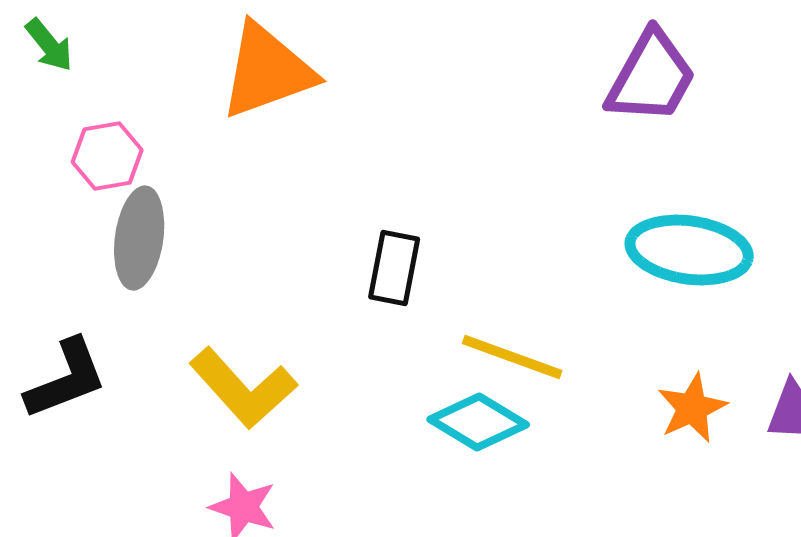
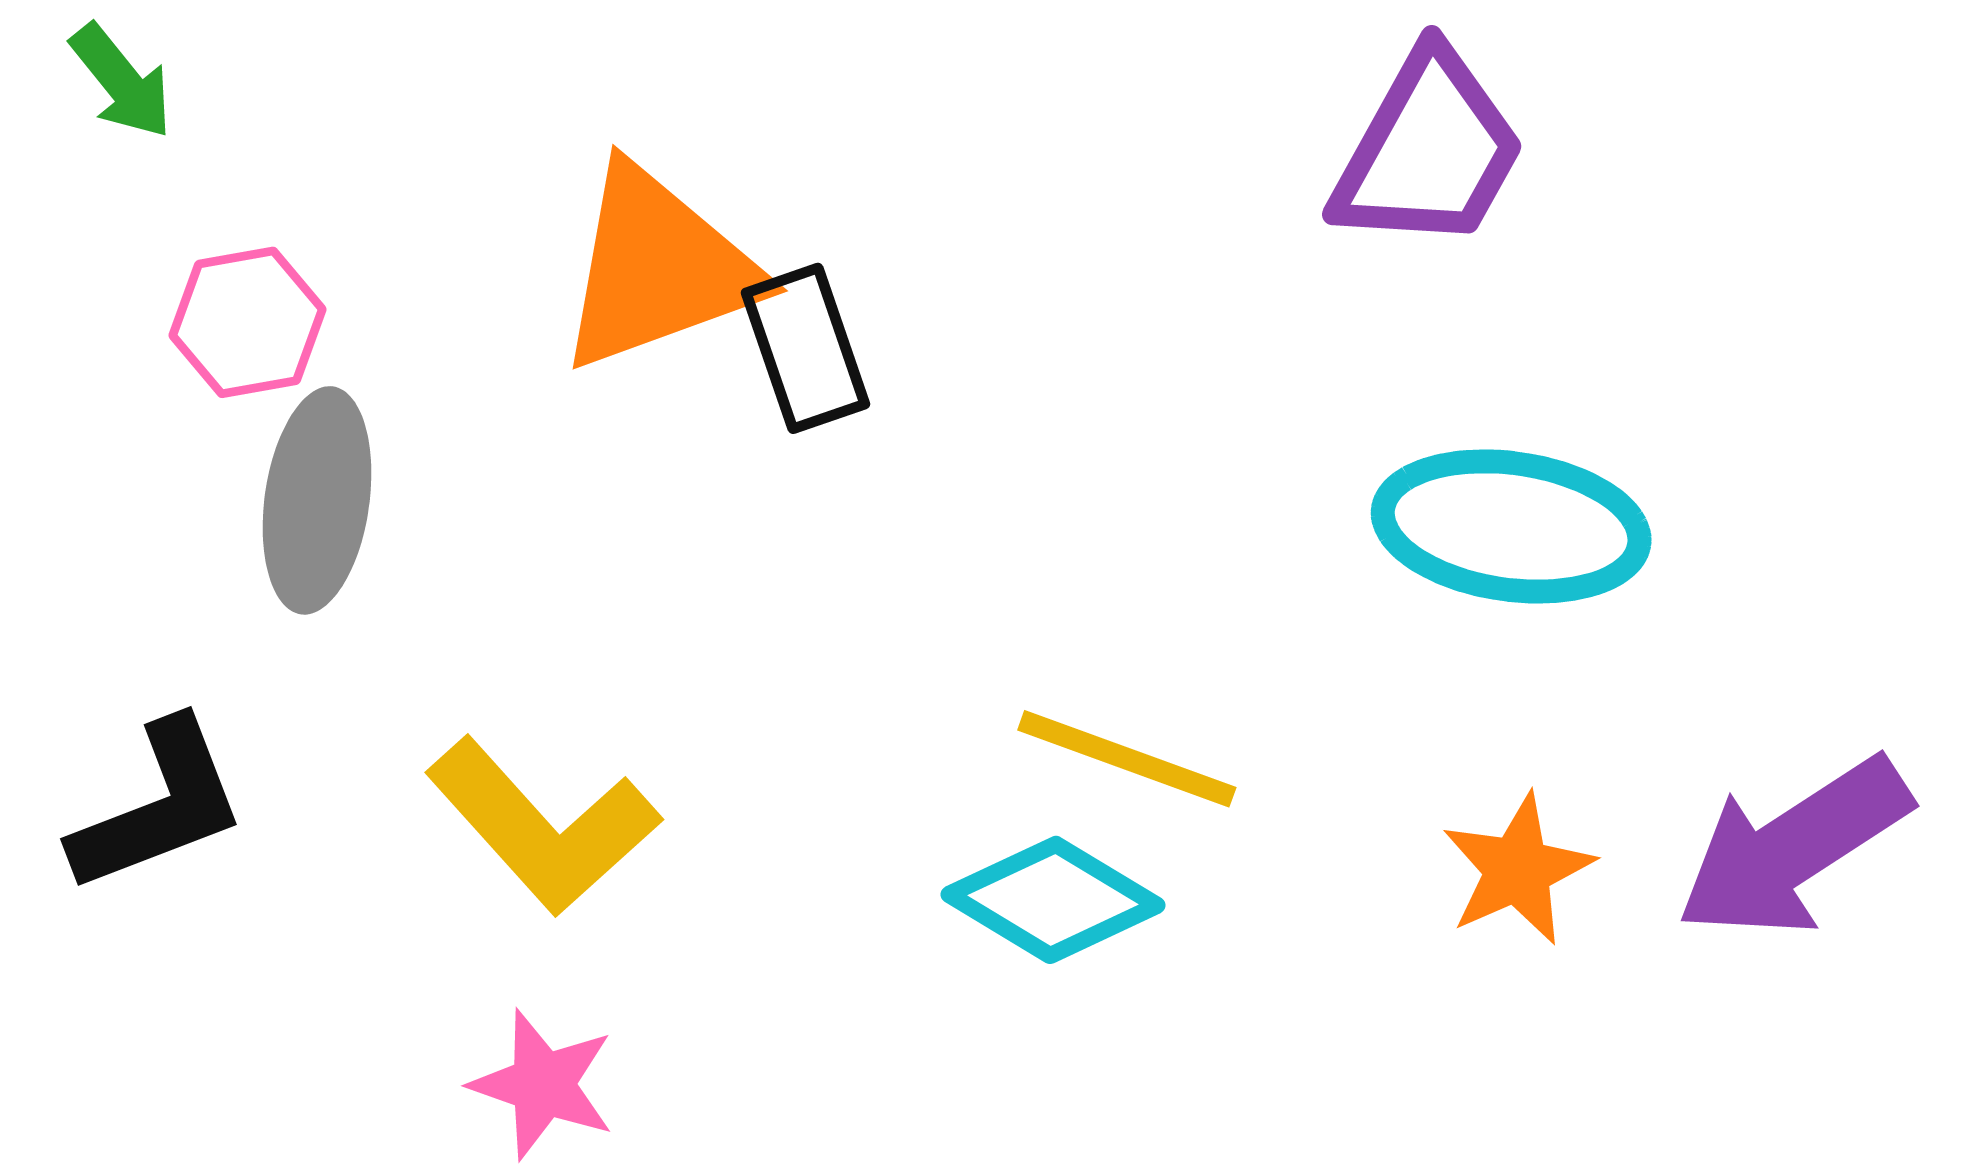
orange triangle: (267, 71) -> (658, 268), moved
black rectangle: (394, 268) -> (806, 348), moved, turned -30

